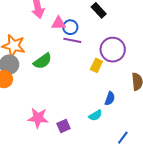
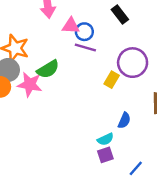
pink star: (38, 118) -> (30, 84), moved
purple square: (64, 126) -> (105, 155), moved

